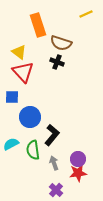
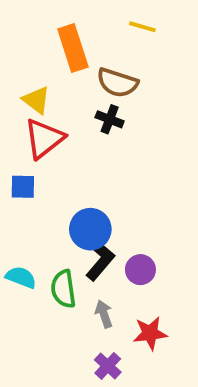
yellow line: (86, 14) -> (142, 27), moved, turned 40
red triangle: (23, 72) -> (44, 139), turned 35
blue circle: (30, 117) -> (90, 229), moved
cyan semicircle: (11, 144) -> (21, 277), turned 49
purple circle: (78, 159) -> (140, 270), moved

